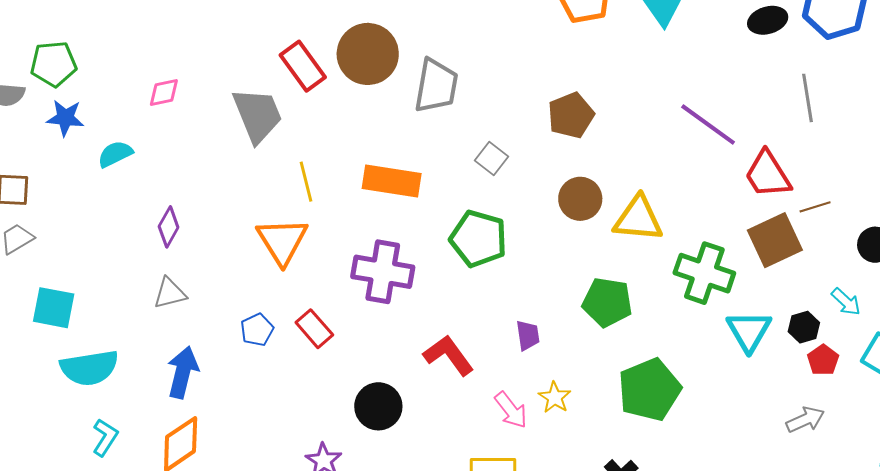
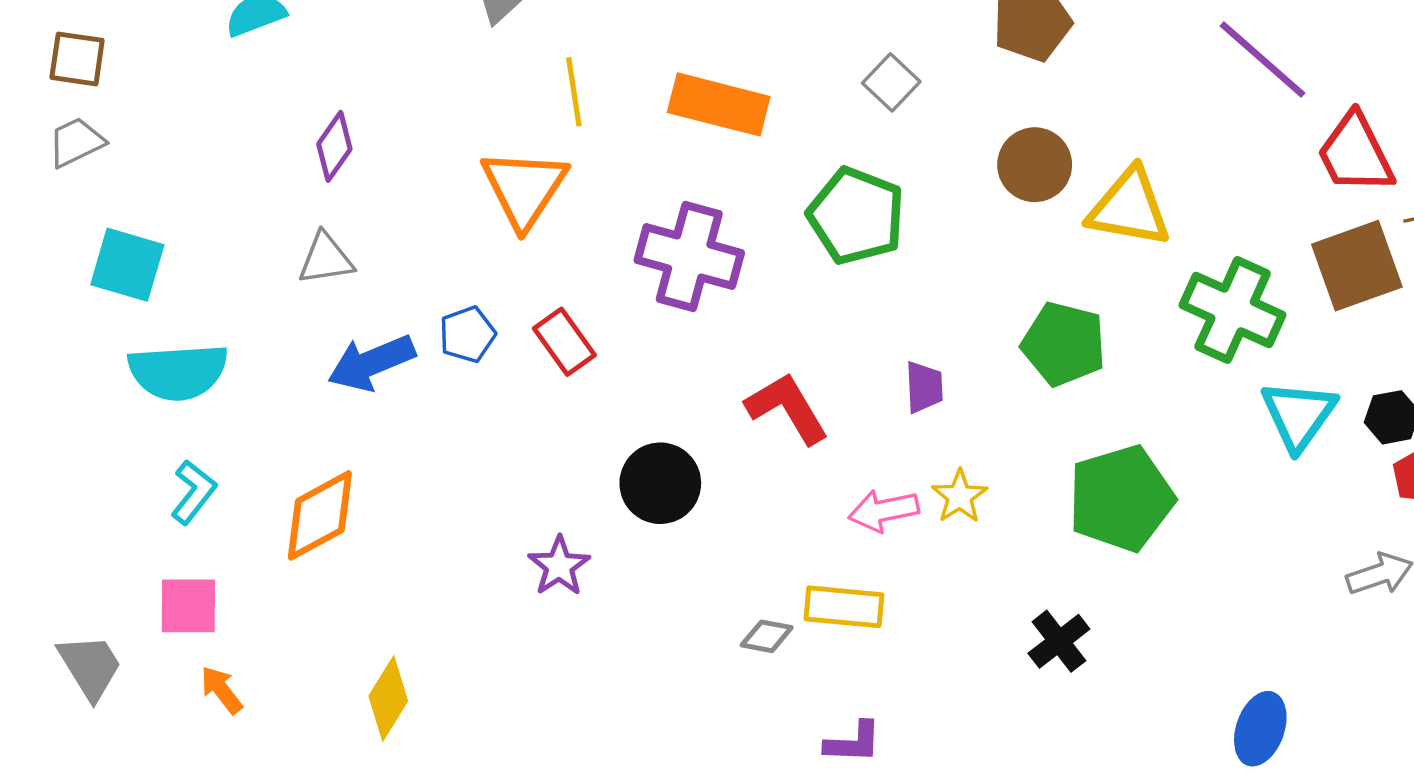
blue arrow: (183, 372) -> (371, 363), moved, turned -132
pink arrow: (511, 410) -> (884, 511), turned 111

